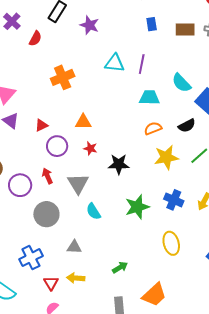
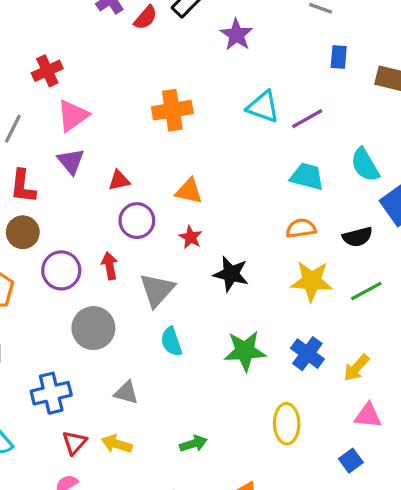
red semicircle: (35, 38) -> (145, 18), moved
purple line: (142, 64) -> (307, 119), turned 36

